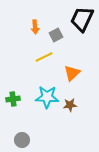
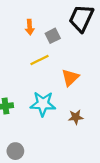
brown star: (70, 105) -> (76, 117), moved

